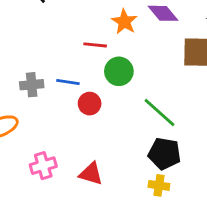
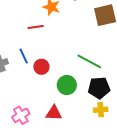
green circle: (119, 71) -> (67, 85), moved
blue line: (68, 82) -> (24, 56), turned 70

